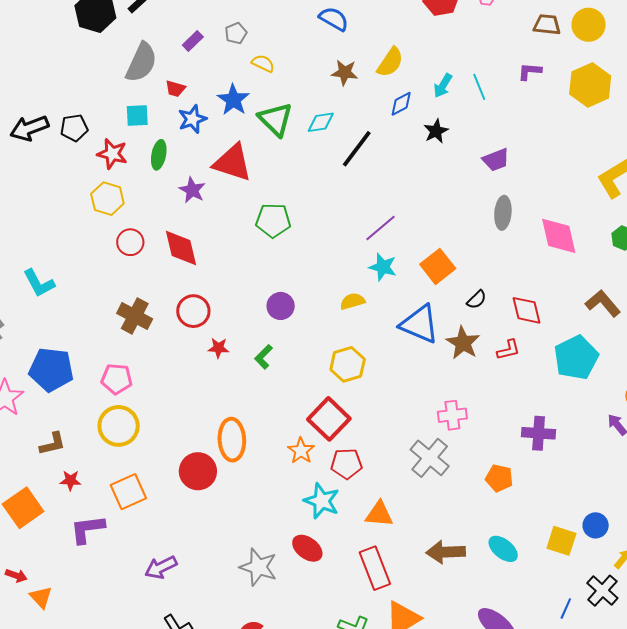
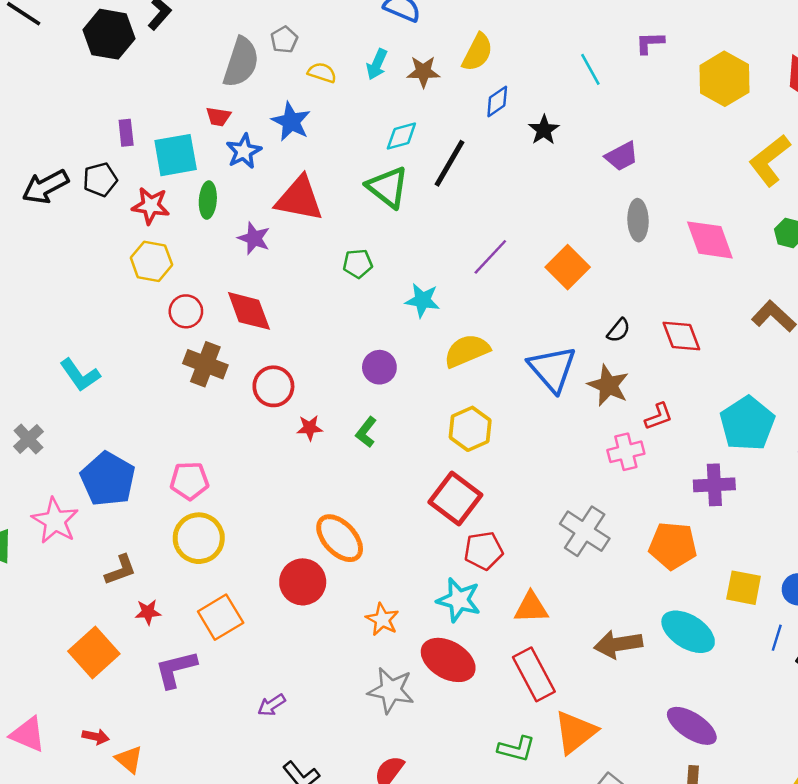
purple rectangle: (193, 41) -> (126, 133), moved, turned -45
gray semicircle: (141, 62) -> (241, 62), moved
yellow hexagon: (590, 85) -> (724, 79), moved
cyan arrow: (443, 86) -> (377, 64), moved
cyan square: (137, 116) -> (176, 155), size x1.5
green triangle: (276, 119) -> (388, 187), moved
green pentagon: (273, 220) -> (358, 264), size x0.7
orange square: (438, 266) -> (568, 267), moved
cyan star: (383, 267) -> (423, 300), moved
yellow semicircle: (352, 301) -> (467, 351), size x1.5
brown cross: (135, 316) -> (205, 364), moved
blue triangle: (420, 324) -> (552, 369), turned 33
red L-shape: (508, 350) -> (659, 416), moved
cyan pentagon: (576, 358) -> (747, 424), moved
blue pentagon: (51, 370) -> (108, 479), turned 30
pink cross: (452, 415) -> (626, 452), moved
orange ellipse: (232, 440) -> (340, 538), turned -33
orange star: (301, 451) -> (382, 619), moved
orange pentagon: (499, 478) -> (673, 546), size x1.4
yellow square: (561, 541) -> (744, 588), moved
red ellipse: (307, 548) -> (448, 660), size x1.4
cyan ellipse: (503, 549) -> (688, 632), size x1.4
purple arrow: (161, 567) -> (272, 705), size x0.7
blue line: (566, 609) -> (777, 638), moved

